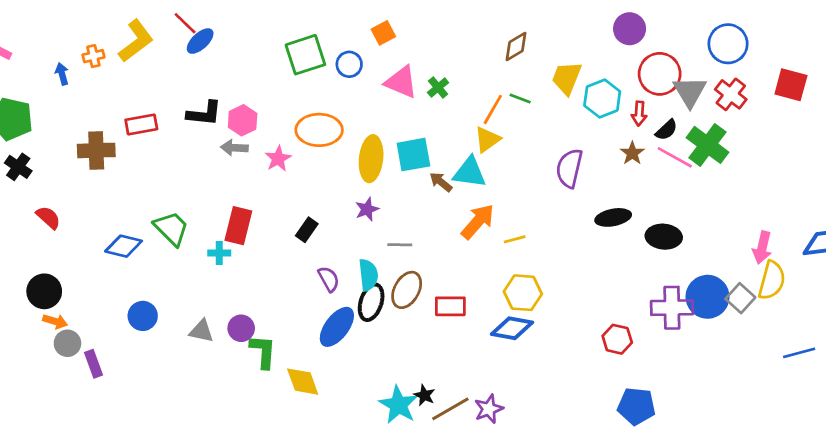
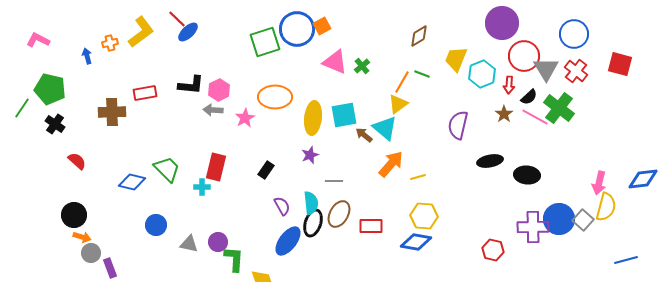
purple circle: (630, 29) -> (502, 23), size x1.4
blue circle: (349, 64) -> (297, 29), moved, size x1.8
cyan triangle: (470, 172) -> (385, 128), turned 32
blue circle: (143, 316) -> (156, 225), moved

